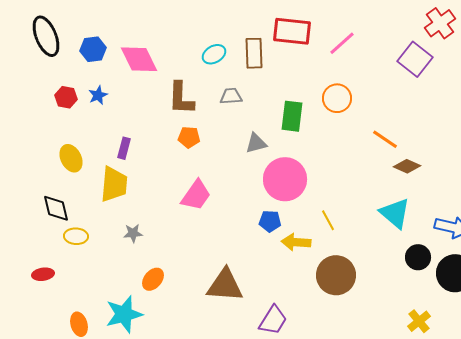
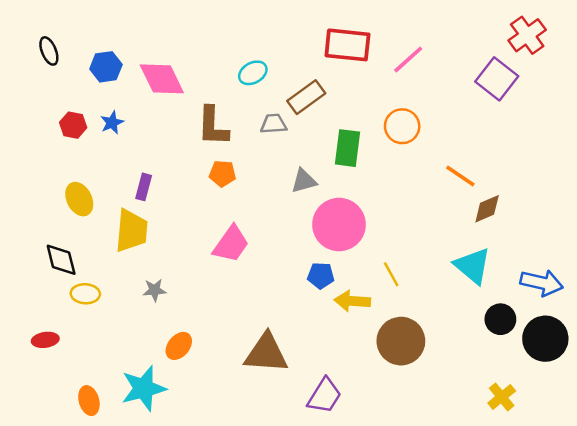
black ellipse: (46, 36) -> (49, 51), size x0.6
brown rectangle: (254, 53) -> (306, 97), moved, turned 56
brown diamond: (407, 166) -> (487, 209), turned -48

